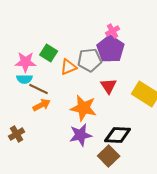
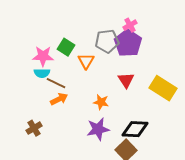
gray pentagon: (90, 60) -> (107, 41), moved
orange triangle: (69, 67) -> (86, 61), turned -36
orange star: (84, 108) -> (101, 102), size x0.6

